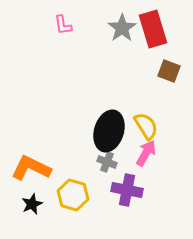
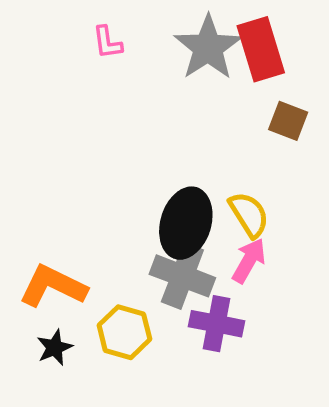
gray star: (122, 28) -> (208, 48), size x1.4
gray cross: (107, 162) -> (182, 276), size x1.8

